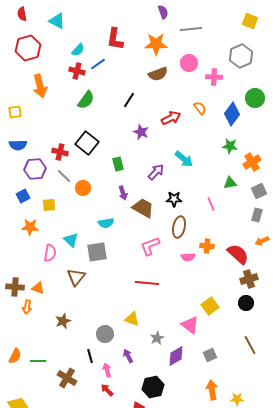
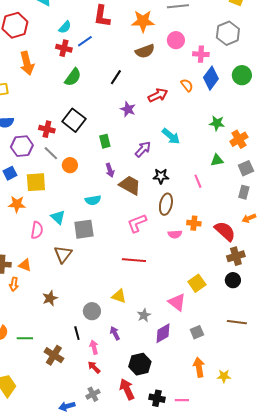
blue diamond: (232, 114) -> (211, 78), moved
yellow square: (49, 205) -> (36, 182), size x1.5
brown line: (250, 345) -> (237, 322), turned -54

